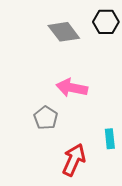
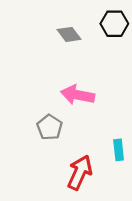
gray diamond: (64, 32) -> (69, 34), size x0.7

